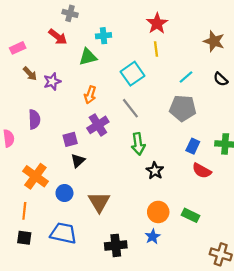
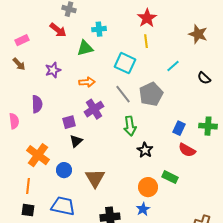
brown arrow: (30, 74) -> (19, 64), moved
cyan square: (133, 74) -> (125, 63), turned -30
black semicircle: (221, 79) -> (204, 78), moved
orange arrow: (90, 95) -> (87, 82), turned -112
gray pentagon: (183, 108) -> (151, 94), moved, turned -30
green rectangle: (191, 215) -> (170, 177), moved

